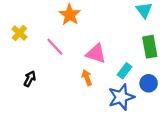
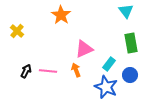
pink line: (55, 47) -> (48, 71), moved, turned -42
pink triangle: (96, 54) -> (84, 49), turned -42
blue star: (121, 97) -> (106, 87), turned -30

